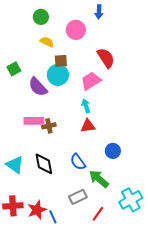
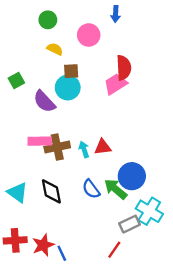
red semicircle: (106, 58) -> (124, 68), turned 30
pink trapezoid: (91, 81) -> (116, 84), moved
cyan arrow: (86, 106) -> (84, 149), moved
brown cross: (49, 126) -> (57, 147), size x1.5
blue circle: (113, 151) -> (132, 176), size x1.5
green arrow: (99, 179) -> (116, 189), moved
gray rectangle: (78, 197) -> (130, 224), moved
cyan cross: (131, 200) -> (149, 211), moved, turned -30

